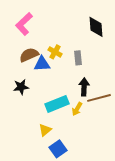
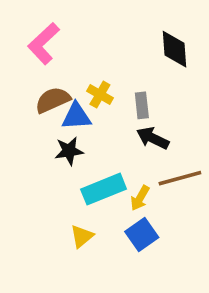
black star: (21, 87) -> (69, 151), moved
black arrow: (84, 87) -> (153, 138), moved, turned -66
blue square: (58, 149) -> (142, 234), moved

